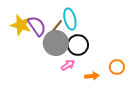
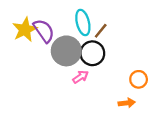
yellow star: (21, 25) -> (25, 30), turned 30
brown line: (57, 26) -> (101, 31), moved
orange arrow: (92, 76) -> (127, 103), moved

